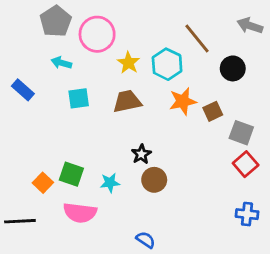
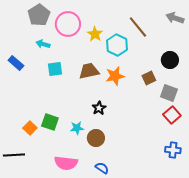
yellow star: (129, 63) -> (95, 34), moved
black circle: (233, 68) -> (170, 60), moved
orange star: (183, 101) -> (115, 76), moved
brown circle: (154, 180) -> (96, 138), moved
pink semicircle: (80, 213) -> (66, 163), moved

